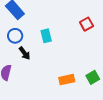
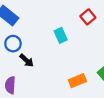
cyan rectangle: (46, 36) -> (61, 35), moved

